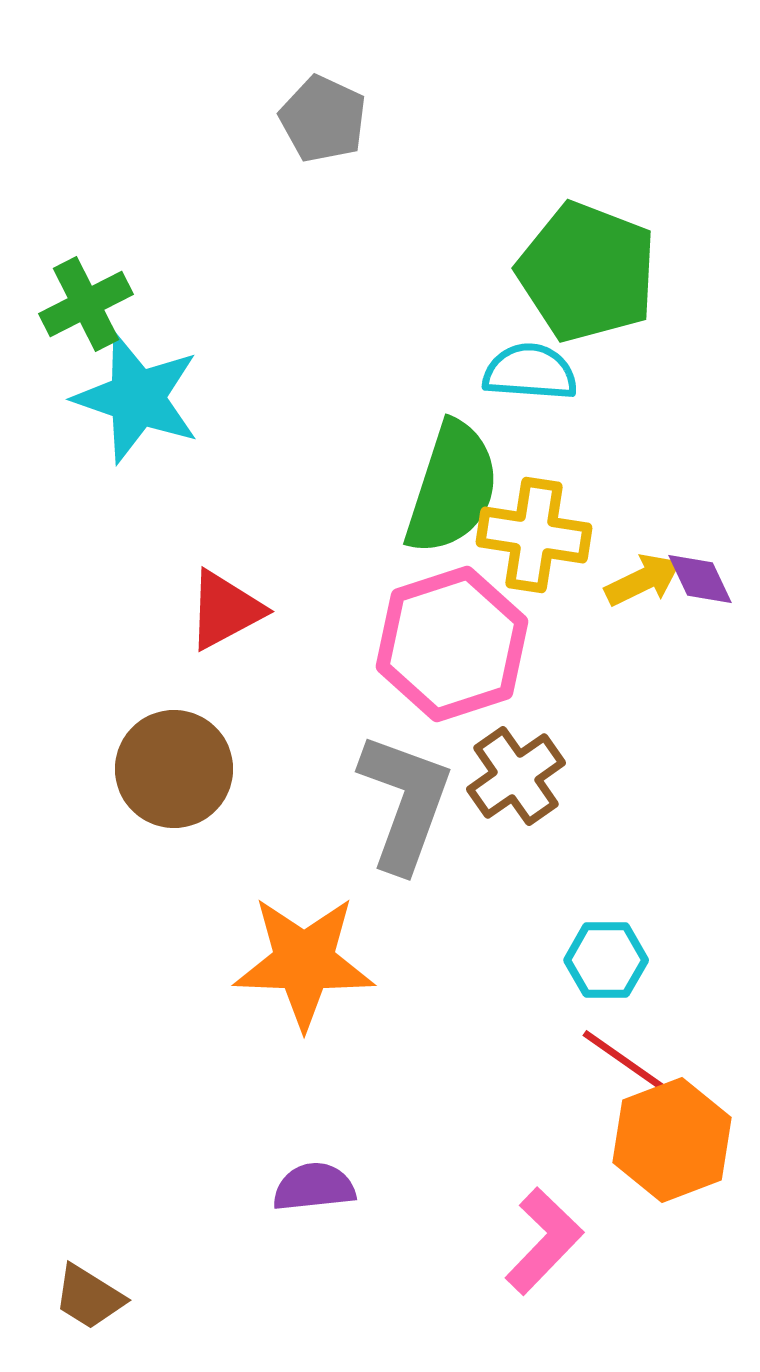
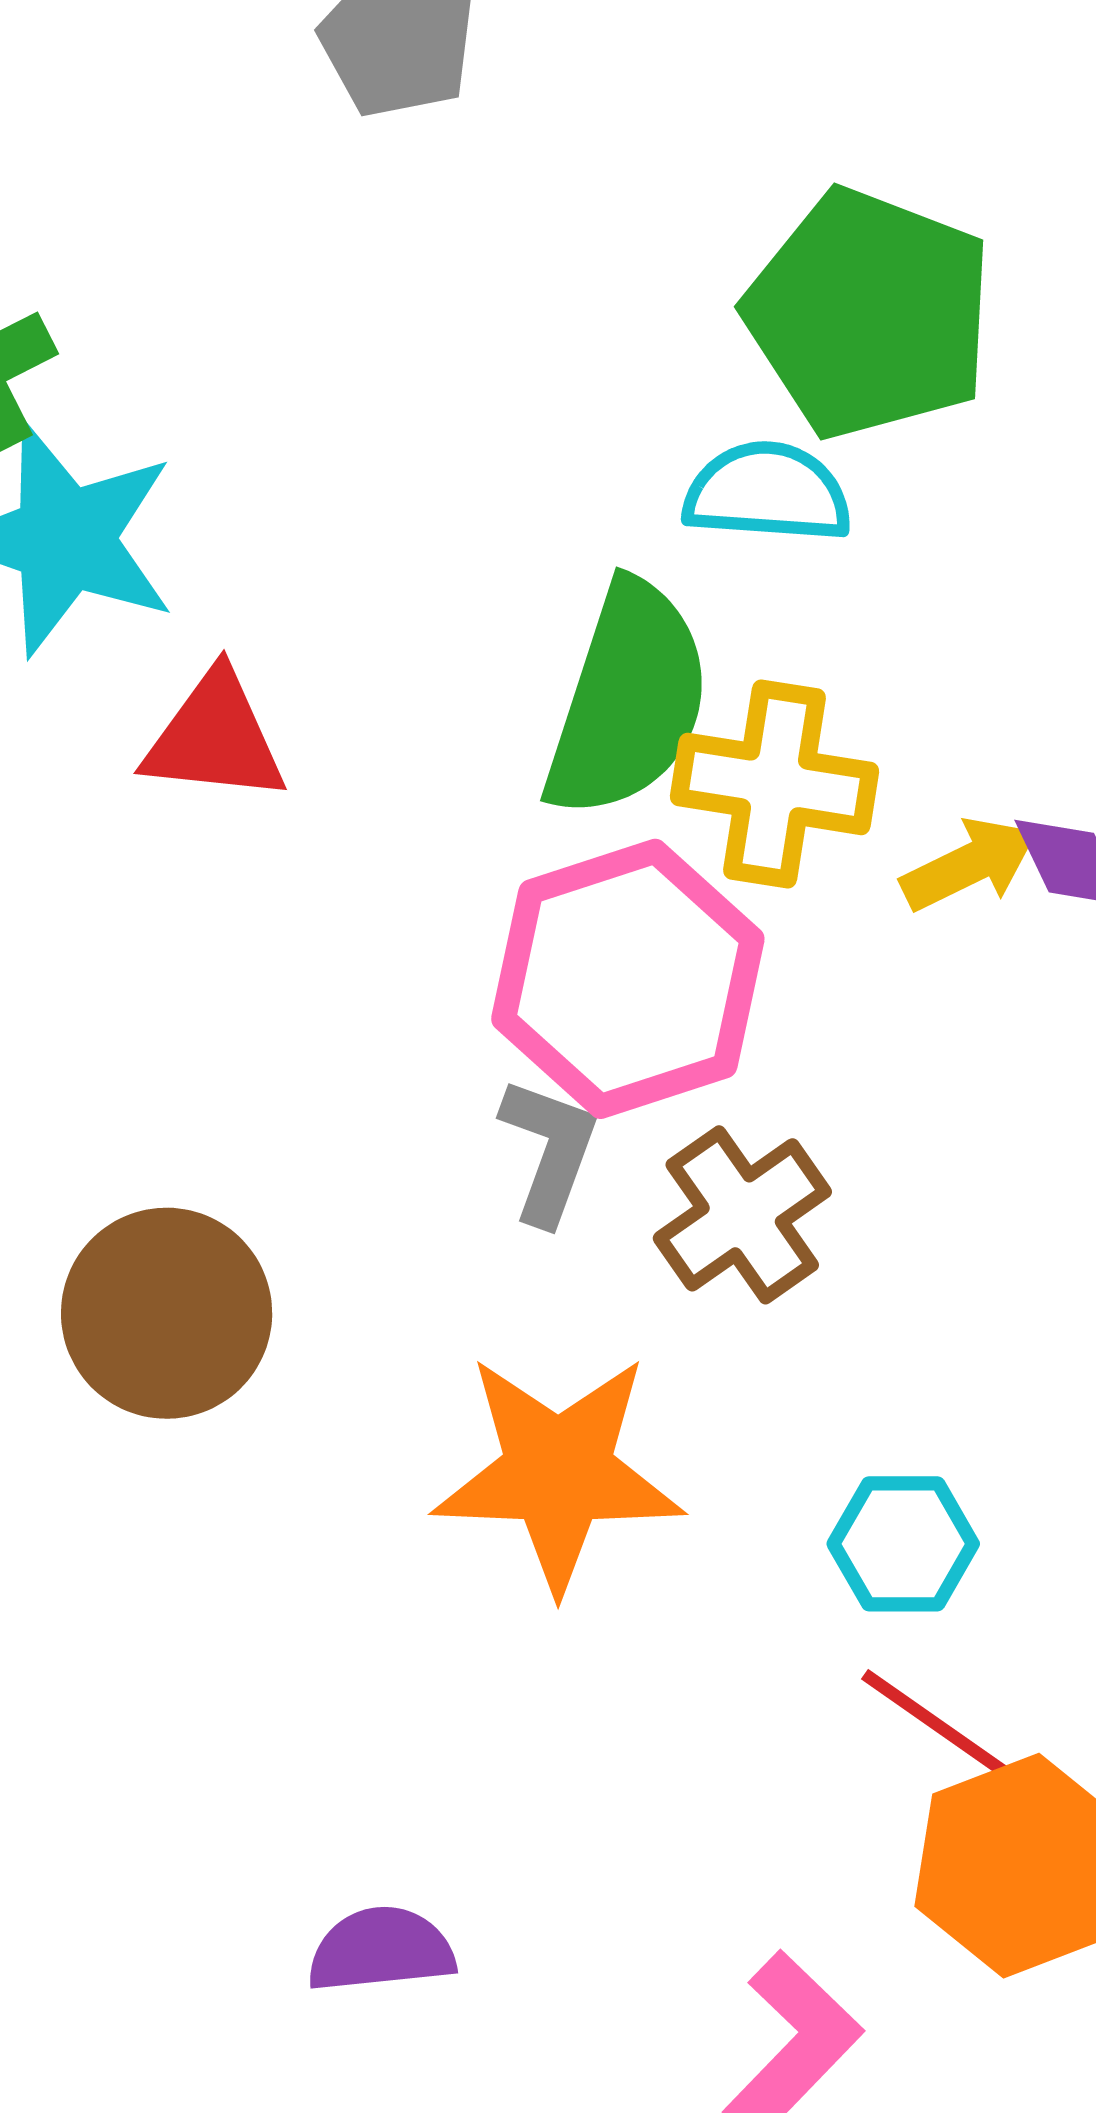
red triangle: (225, 610) -> (215, 737), moved, turned 34
brown circle: (174, 769) -> (167, 1313), moved
gray L-shape: (405, 802) -> (549, 1151), moved, size x0.6
orange star: (304, 962) -> (558, 1472), moved

